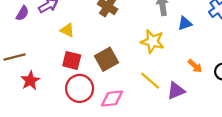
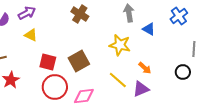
blue triangle: (185, 23) -> (149, 29), turned 48
yellow triangle: (67, 30) -> (31, 35), moved
orange arrow: (195, 66) -> (145, 68), moved

